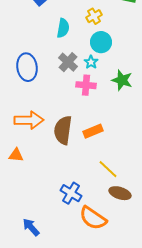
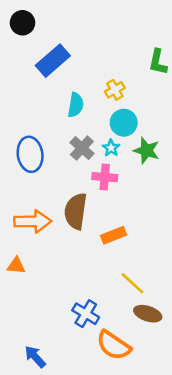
green star: (122, 80) -> (146, 151), moved
brown semicircle: (63, 130) -> (76, 211), moved

